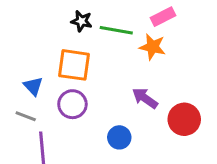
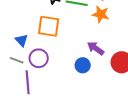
purple circle: (72, 104) -> (39, 58), moved
blue circle: (119, 137) -> (83, 65), moved

